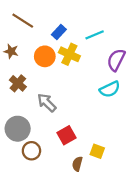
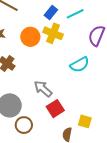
blue rectangle: (59, 32) -> (51, 12), moved
cyan semicircle: (110, 89) -> (80, 65), moved
gray arrow: (47, 103) -> (43, 89), moved

